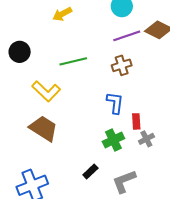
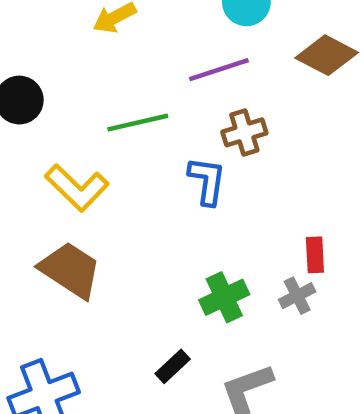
purple line: (127, 36) -> (219, 70), moved
blue L-shape: (115, 103) -> (207, 181), moved
red rectangle: (136, 121) -> (315, 255), moved

